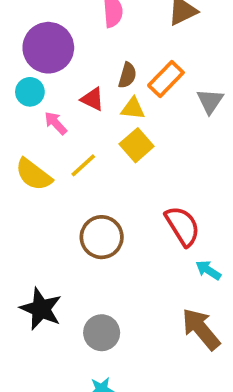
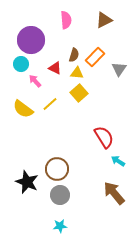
brown circle: (102, 237) -> (57, 169), moved

